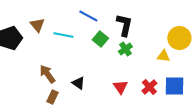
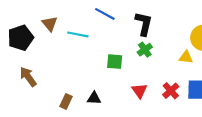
green square: (100, 39) -> (115, 62), moved, turned -35
brown arrow: (47, 74) -> (28, 77), moved
black triangle: (78, 83) -> (94, 98), moved, turned -32

